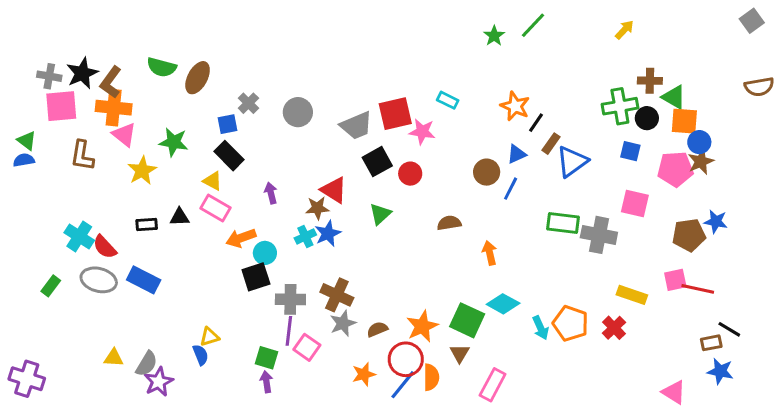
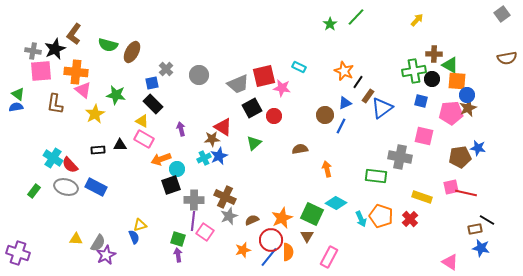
brown L-shape: (111, 82) -> (74, 34), moved
green rectangle: (563, 223) -> (376, 176), moved

